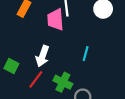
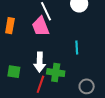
green square: (11, 66) -> (14, 72), moved
green cross: (63, 82) -> (56, 73), moved

